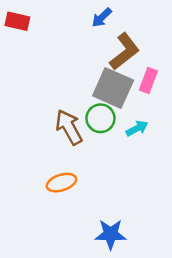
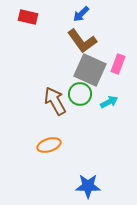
red rectangle: (17, 21) -> (28, 17), moved
brown L-shape: (124, 52) -> (82, 41), moved, turned 92

